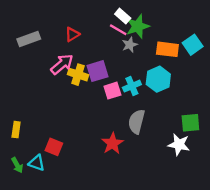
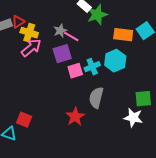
pink line: (118, 30) -> (71, 37), moved
red triangle: (72, 34) -> (18, 22), moved
gray star: (130, 45) -> (60, 31), moved
yellow cross: (78, 75) -> (29, 33), moved

